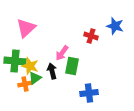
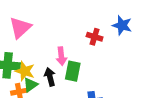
pink arrow: (62, 53) -> (61, 56), turned -42

